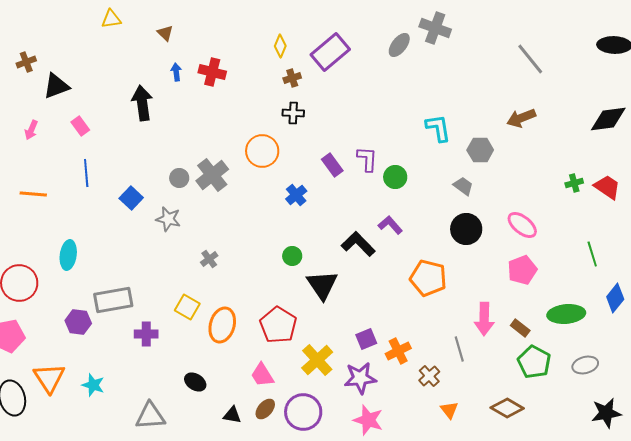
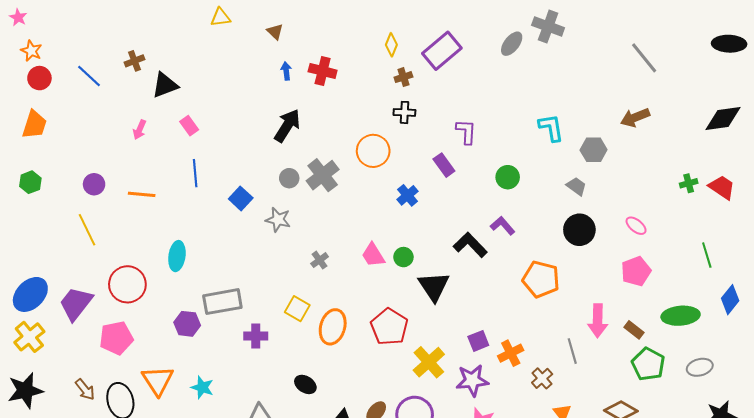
black arrow: (142, 103) -> (287, 126), moved, turned 40
purple L-shape: (367, 159) -> (466, 132), moved
pink ellipse: (522, 225) -> (636, 226), size x0.7
pink trapezoid: (262, 375) -> (373, 255), moved

